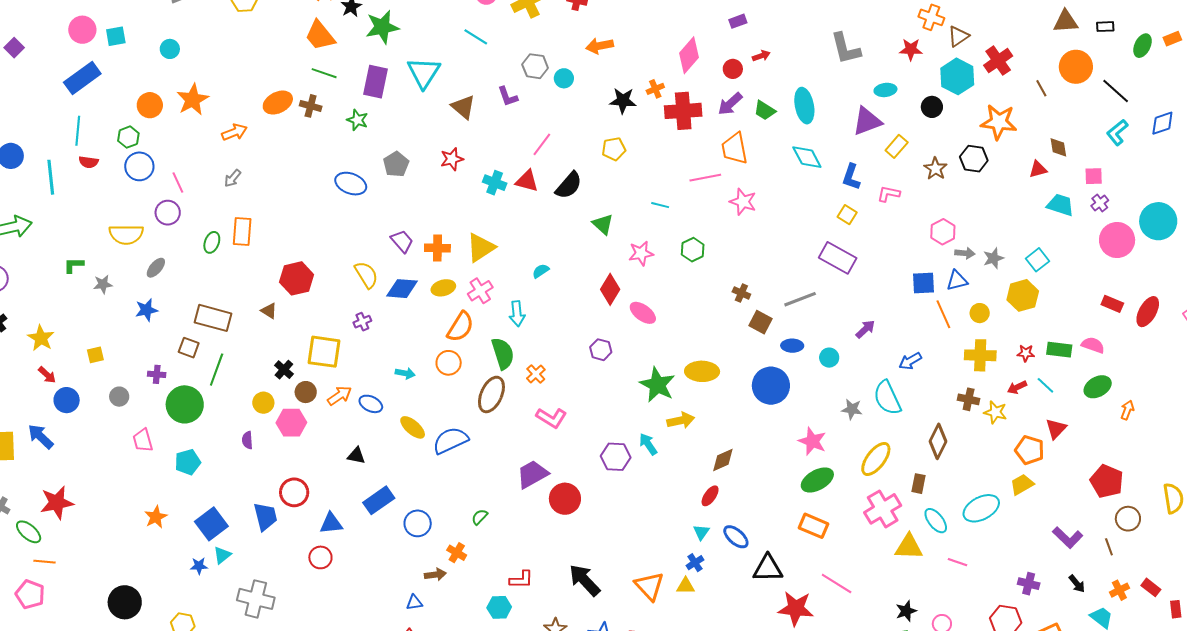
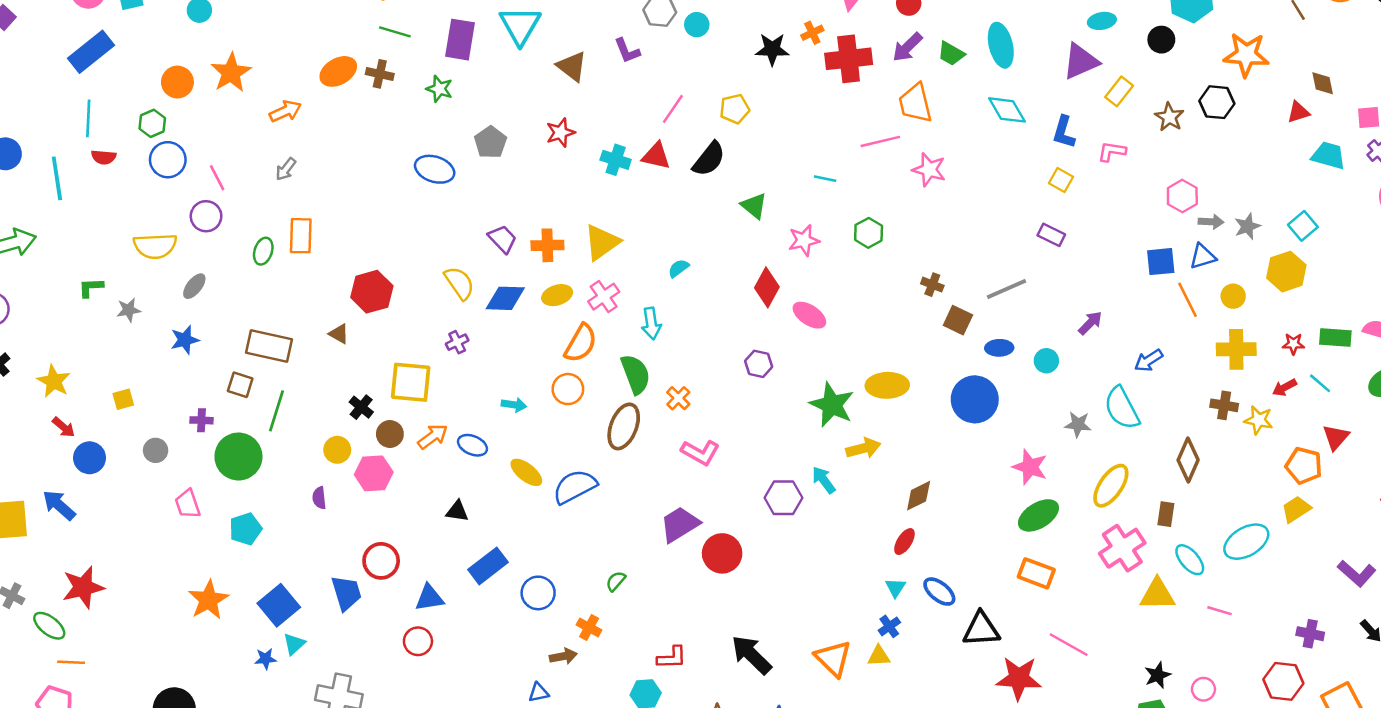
yellow pentagon: (614, 149) -> (735, 109), moved
purple rectangle: (838, 258) -> (1051, 235), size x0.6
orange star: (156, 517) -> (208, 600), size x1.4

